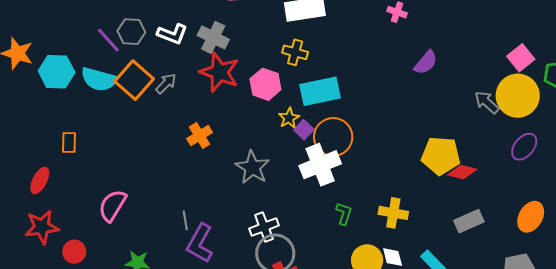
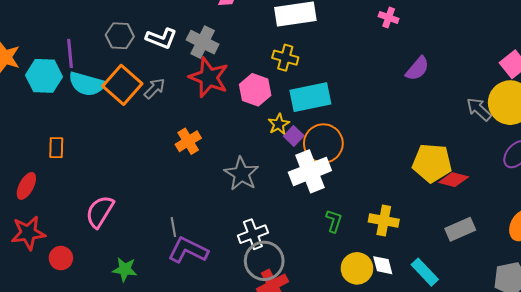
purple line: (108, 40) -> (70, 53), moved, turned 36
purple L-shape: (200, 243) -> (188, 250), turned 87

